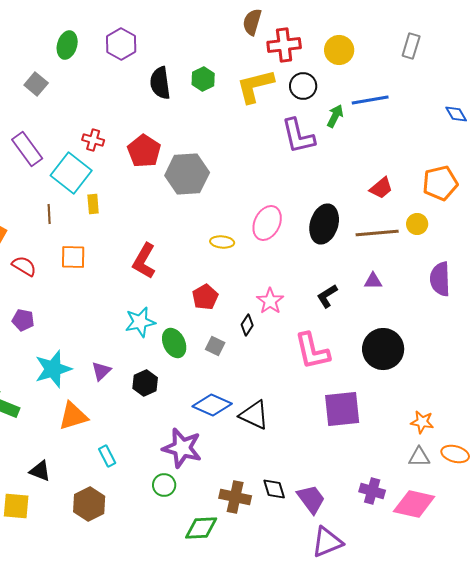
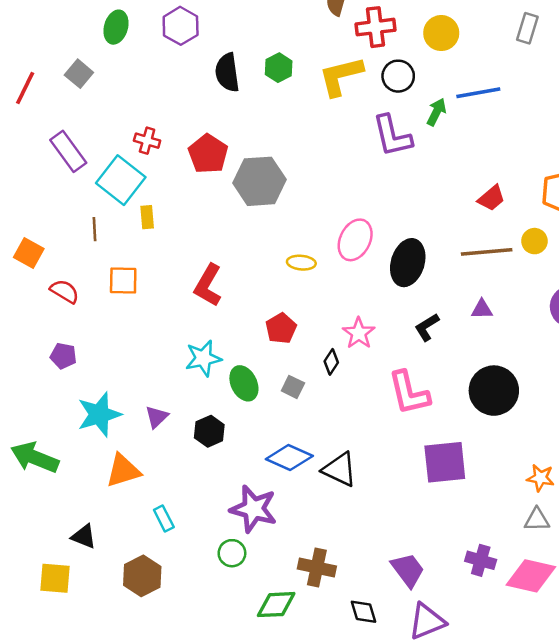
black ellipse: (324, 224) -> (408, 263), moved
black diamond: (274, 489) -> (363, 612), moved

